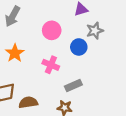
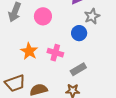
pink circle: (52, 30) -> (43, 16), moved
orange star: (15, 53) -> (29, 51), moved

